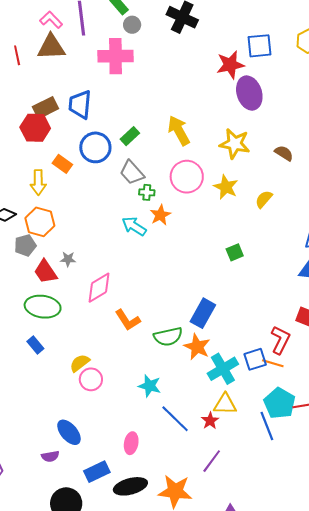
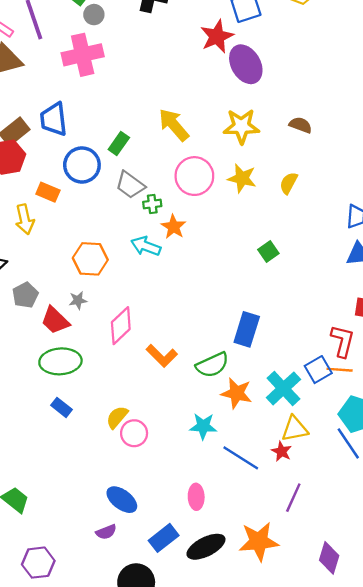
orange hexagon: (40, 222) -> (90, 259), moved
orange star: (197, 347) -> (237, 393), moved

